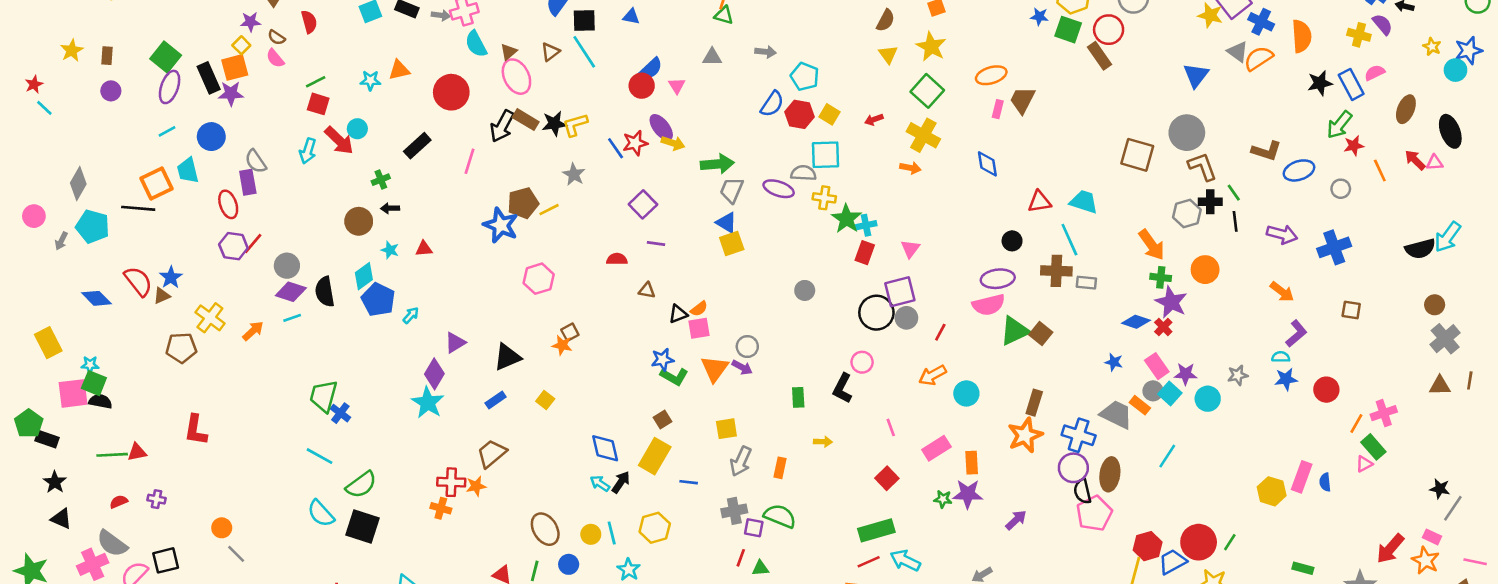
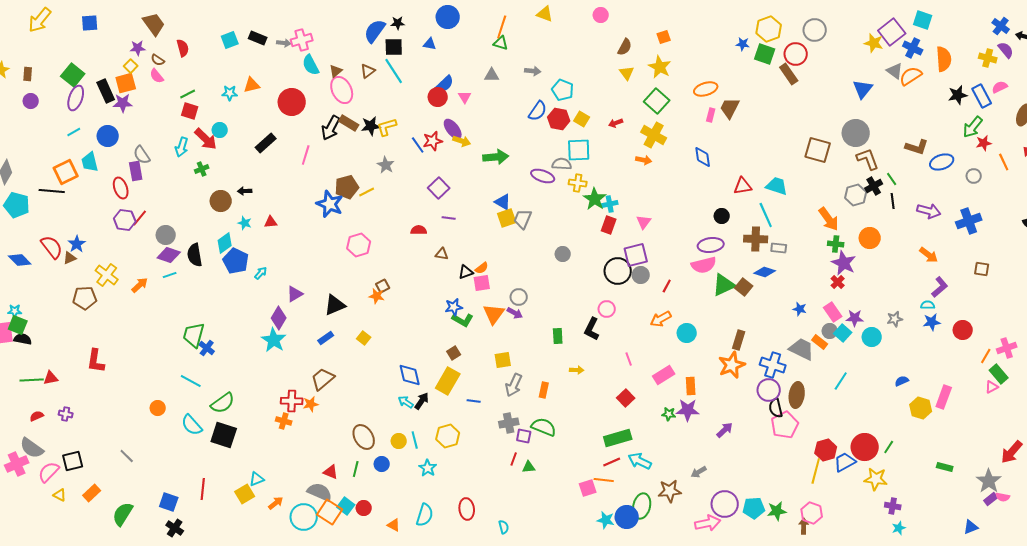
green cross: (381, 180) -> (202, 169), moved
gray trapezoid: (732, 190) -> (523, 219), moved
black cross: (1210, 202) -> (874, 186), turned -30
blue diamond: (1136, 322) -> (765, 272), moved
blue semicircle: (1325, 482) -> (902, 381), moved, turned 72
orange circle: (222, 528) -> (158, 408), moved

